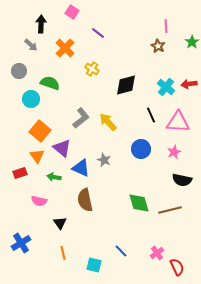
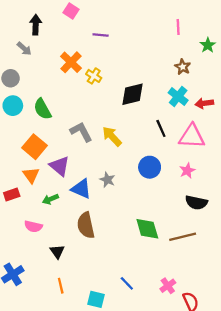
purple line: (98, 33) -> (101, 35), turned -32
brown star: (158, 46) -> (183, 67), moved
orange cross: (65, 48) -> (71, 62), moved
green semicircle: (50, 83) -> (42, 109), moved, turned -138
red arrow: (189, 84) -> (204, 103), moved
cyan circle: (31, 99) -> (13, 106), moved
gray L-shape: (81, 118) -> (81, 132), turned -80
green arrow: (54, 177) -> (50, 199), turned -32

